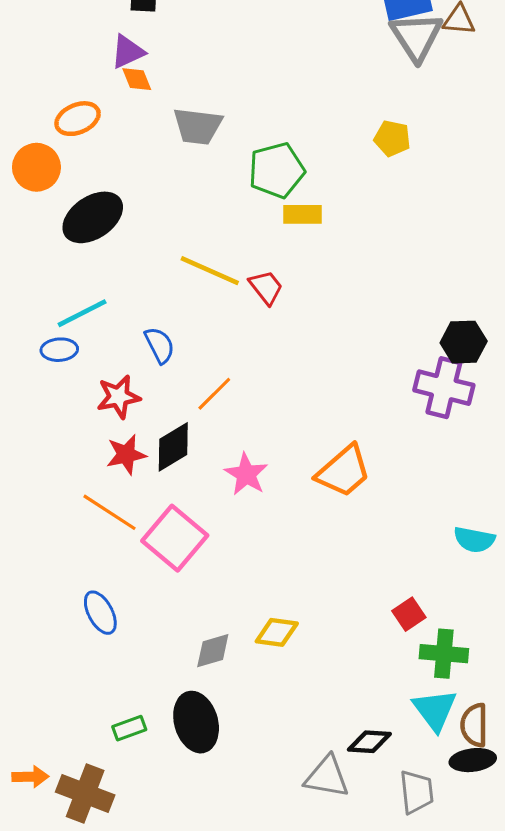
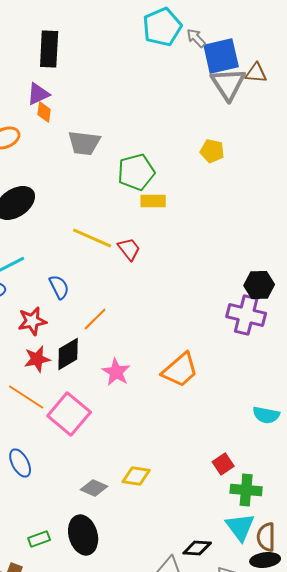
orange diamond: (137, 79) -> (44, 112), turned 30
gray diamond: (213, 651) -> (94, 488), turned 40

